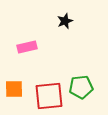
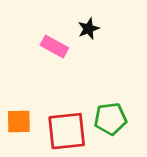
pink rectangle: (27, 47) -> (54, 46), moved, turned 42

